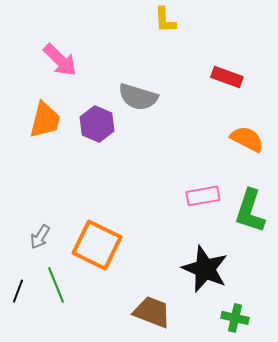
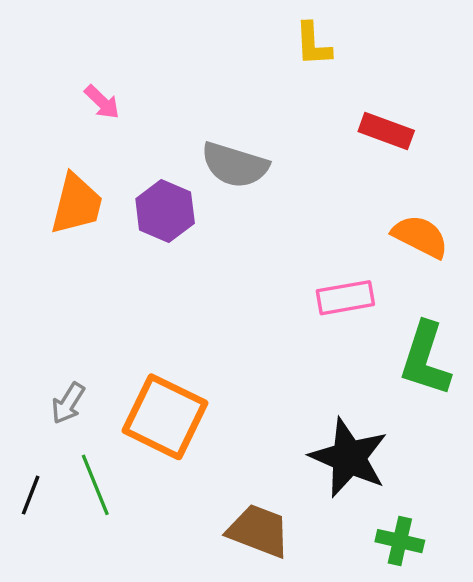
yellow L-shape: (165, 20) -> (313, 44), moved
pink arrow: (60, 60) -> (102, 102), size x0.6
pink rectangle: (203, 196) -> (345, 298), moved

